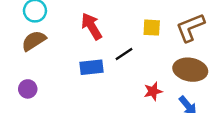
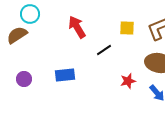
brown semicircle: (34, 41) -> (17, 35), moved
blue rectangle: (92, 67) -> (65, 75), moved

